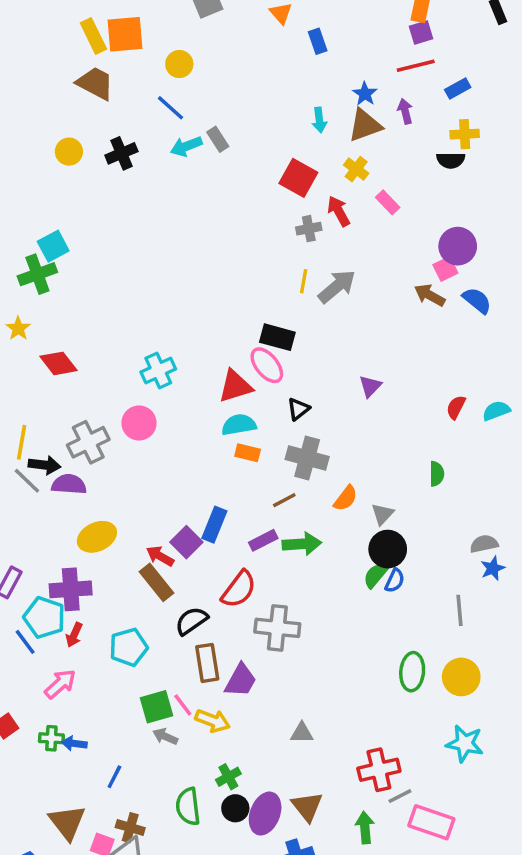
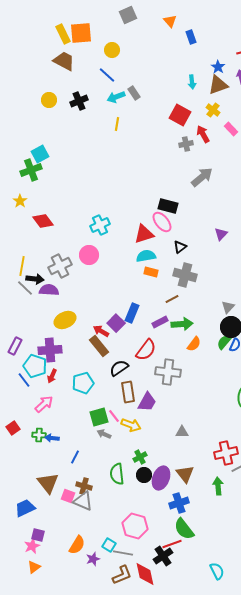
yellow line: (304, 281) -> (117, 124), moved
orange semicircle: (346, 498) -> (194, 344), moved

